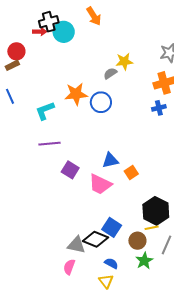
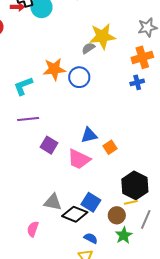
yellow star: (124, 61) -> (102, 36), size x1.5
gray triangle: (76, 245) -> (53, 202), moved
pink semicircle: (69, 267) -> (33, 229), moved

